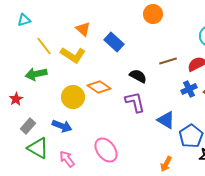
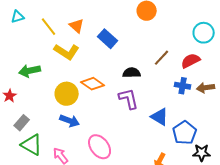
yellow line: (44, 46) -> (49, 27), moved
brown line: (168, 61) -> (162, 58), turned -30
black semicircle: (138, 76) -> (132, 73), turned -30
blue cross: (189, 89) -> (183, 86), turned 35
blue arrow: (62, 126) -> (70, 121), moved

